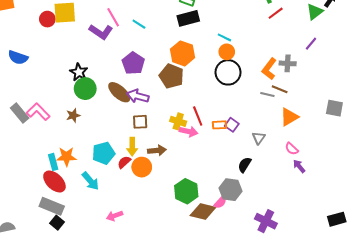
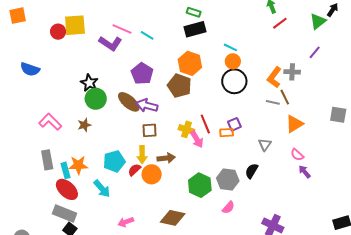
pink line: (113, 17) -> (122, 29), turned -36
brown line: (280, 89) -> (285, 97), turned 42
gray rectangle: (20, 113) -> (47, 160), moved, turned 30
purple square: (232, 125) -> (234, 124), moved, turned 32
pink arrow: (189, 132) -> (197, 139), turned 48
gray hexagon: (230, 190) -> (228, 179), moved
green hexagon: (186, 191) -> (200, 185), moved
brown diamond: (203, 212) -> (173, 218), moved

